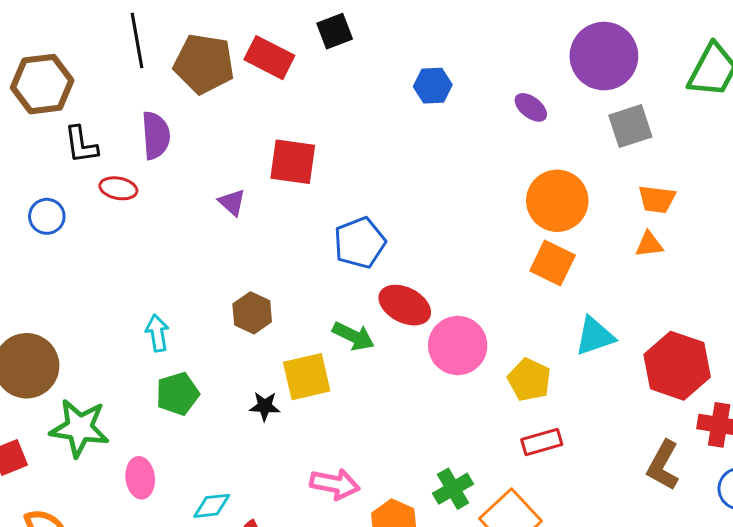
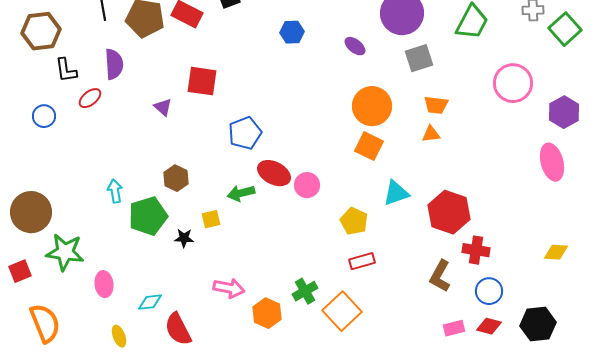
red ellipse: (118, 188) -> (90, 98), turned -50
green arrow: (353, 336) -> (241, 193), turned 140
pink circle: (458, 346) -> (307, 185), moved, size x0.7
yellow square: (307, 377) -> (211, 219), size x0.6
green pentagon: (178, 394) -> (148, 216), moved, size x1.4

